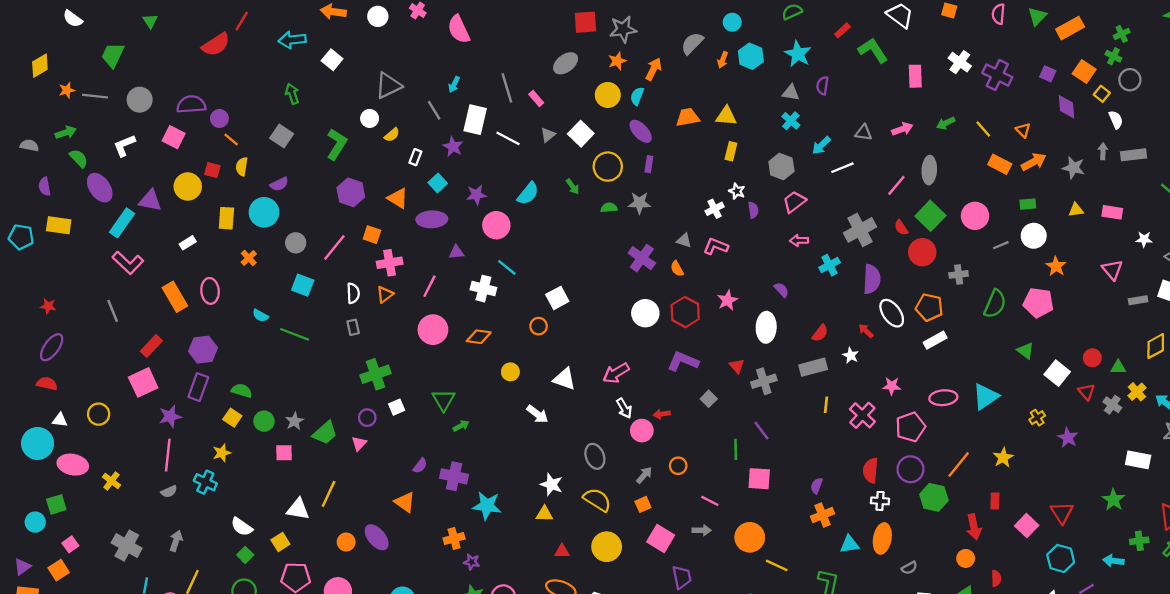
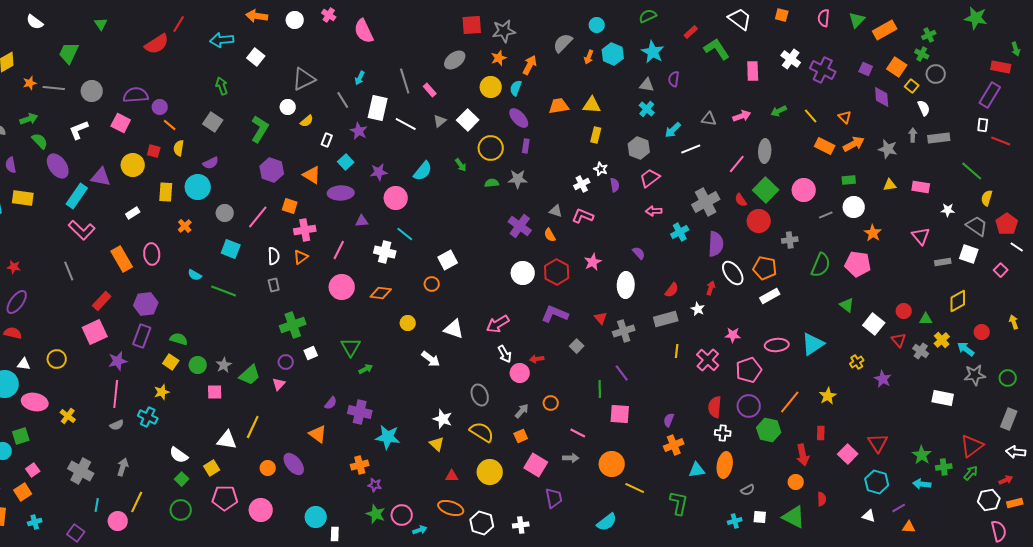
red arrow: (866, 331) -> (711, 288), turned 64
green star: (1113, 500) -> (922, 455), moved
yellow triangle: (544, 514) -> (437, 444), turned 42

